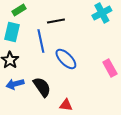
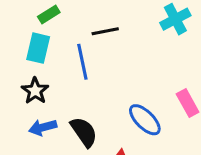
blue ellipse: (66, 59) -> (145, 120), moved

